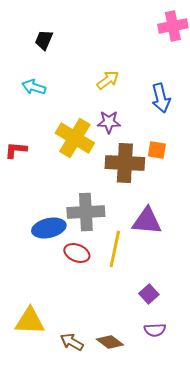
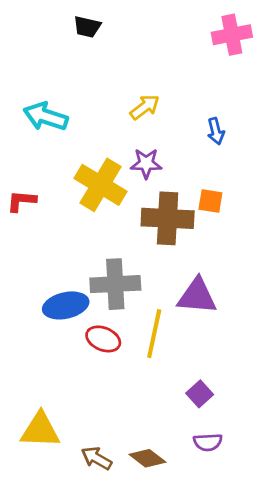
black trapezoid: (44, 40) -> (87, 27), moved, turned -100
cyan arrow: (34, 87) -> (46, 116), size x1.4
blue arrow: (161, 98) -> (216, 131), size x0.7

